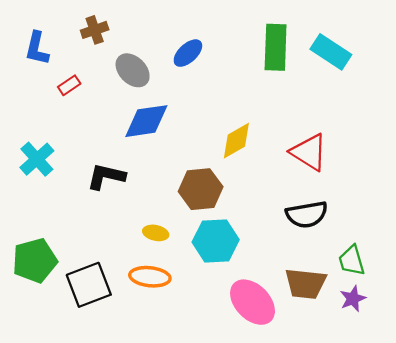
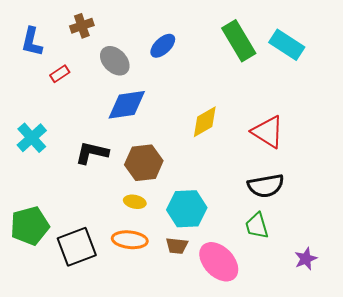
green rectangle: (276, 47) -> (239, 41), turned -33
brown hexagon: (201, 189) -> (144, 163), moved
green trapezoid: (352, 261) -> (257, 226), moved
brown trapezoid: (306, 284) -> (177, 246), moved, size x0.6

